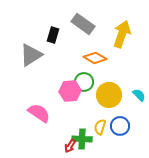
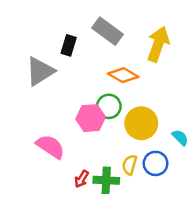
cyan semicircle: (139, 95) -> (180, 137), moved
red arrow: (70, 146) -> (82, 179), moved

